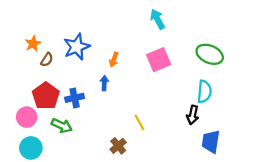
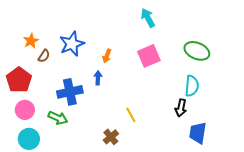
red pentagon: (46, 96) -> (19, 80), moved
blue cross: (75, 98) -> (70, 92), size x1.4

